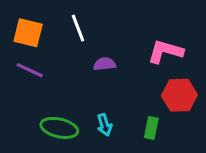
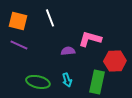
pink L-shape: (165, 51) -> (90, 39), moved
purple semicircle: (105, 64) -> (68, 51), moved
green rectangle: (151, 128) -> (97, 82), size x1.6

